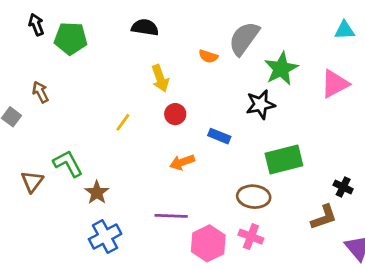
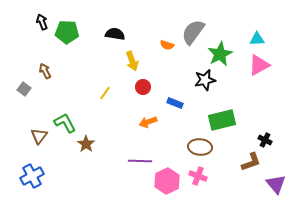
black semicircle: (145, 27) -> (115, 34), moved
cyan triangle: (344, 30) -> (257, 39), moved
blue cross: (105, 237) -> (32, 176), moved

